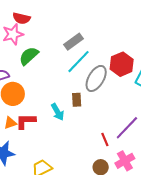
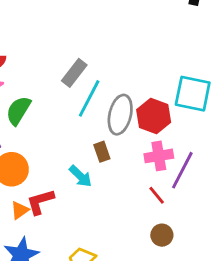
red hexagon: (122, 64) -> (154, 116), moved
pink cross: (125, 161) -> (159, 156), moved, turned 36

